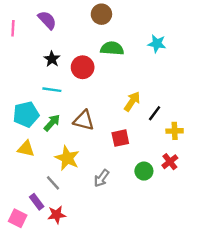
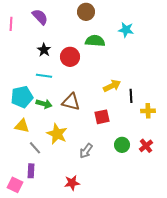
cyan star: (157, 44) -> (126, 30), moved
yellow arrow: (132, 101) -> (112, 86), turned 30
black line: (155, 113) -> (131, 96), turned -40
green arrow: (52, 123) -> (44, 104), turned 63
red cross: (170, 162) -> (146, 146), moved
gray line: (53, 183) -> (35, 148), moved
purple rectangle: (37, 202) -> (31, 171), turned 40
red star: (57, 215) -> (72, 183), moved

